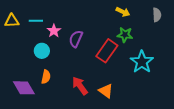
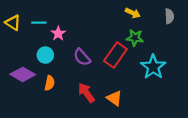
yellow triangle: (12, 21) -> (13, 23), turned 35
purple semicircle: (76, 39) -> (82, 57), moved, turned -66
purple diamond: (24, 88) -> (23, 74), moved, turned -30

